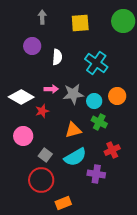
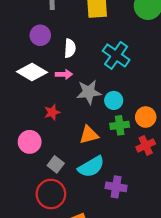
pink arrow: (51, 89) -> (64, 74), moved
orange circle: (117, 96) -> (146, 117), moved
white diamond: (21, 97) -> (32, 72), moved
green cross: (99, 122) -> (120, 125), turned -35
red cross: (112, 150) -> (146, 145), moved

